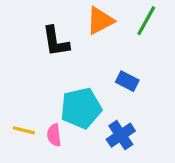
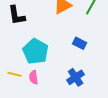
black L-shape: (56, 41) -> (17, 15), moved
cyan pentagon: (81, 108) -> (36, 51), moved, turned -30

